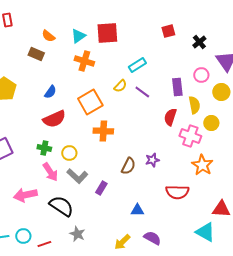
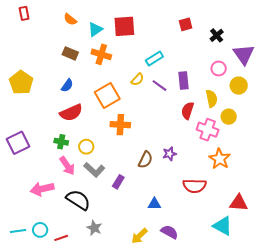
orange semicircle: (48, 36) -> (70, 19), moved
brown rectangle: (36, 54) -> (70, 53), moved
purple rectangle: (177, 87) -> (184, 81), moved

